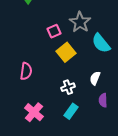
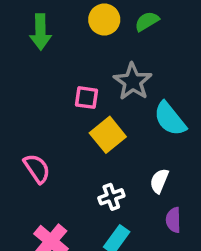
pink square: (54, 31) -> (87, 98), turned 32
pink semicircle: (26, 71) -> (37, 168), turned -42

